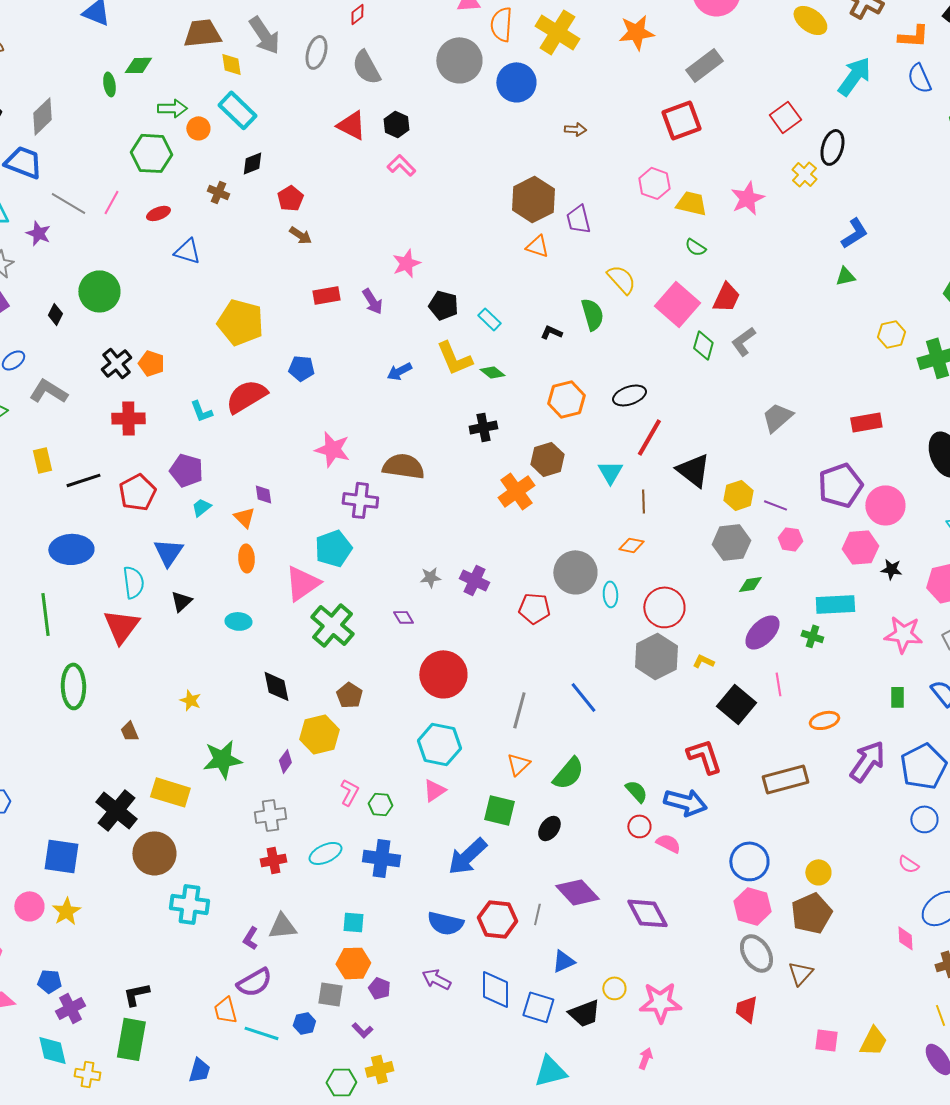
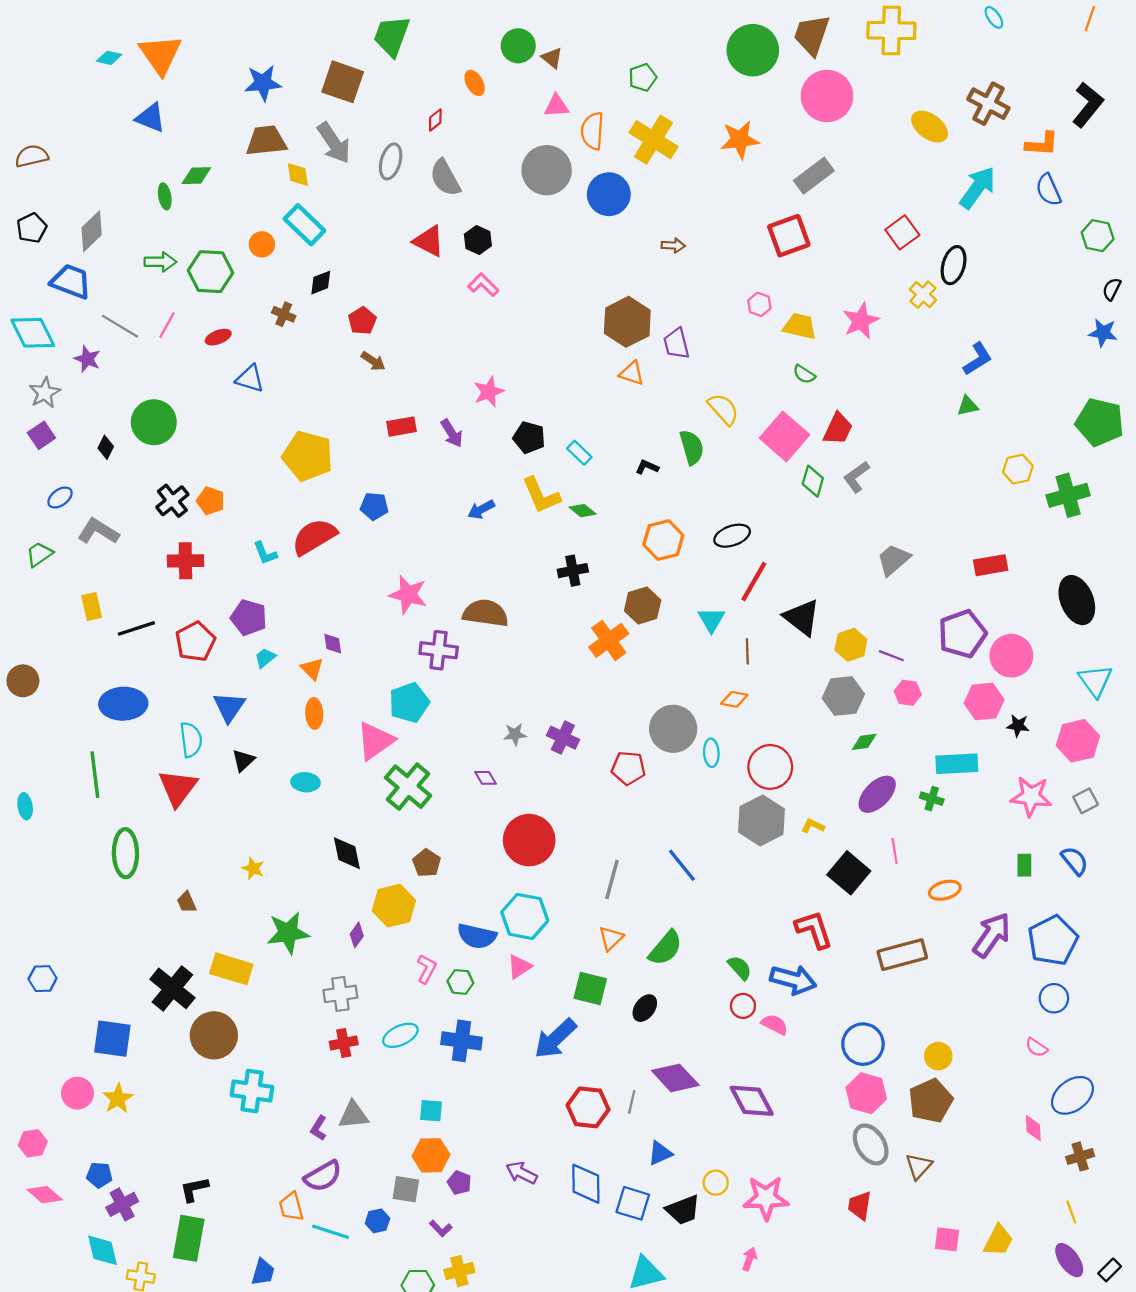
green arrow: (172, 108) -> (160, 262), moved
pink hexagon: (654, 183) -> (759, 304), size x0.7
blue semicircle: (445, 923) -> (477, 936), moved

